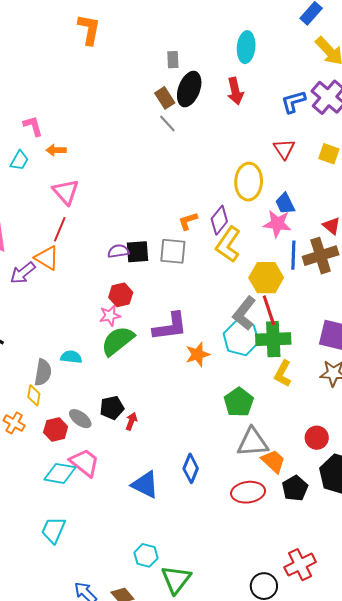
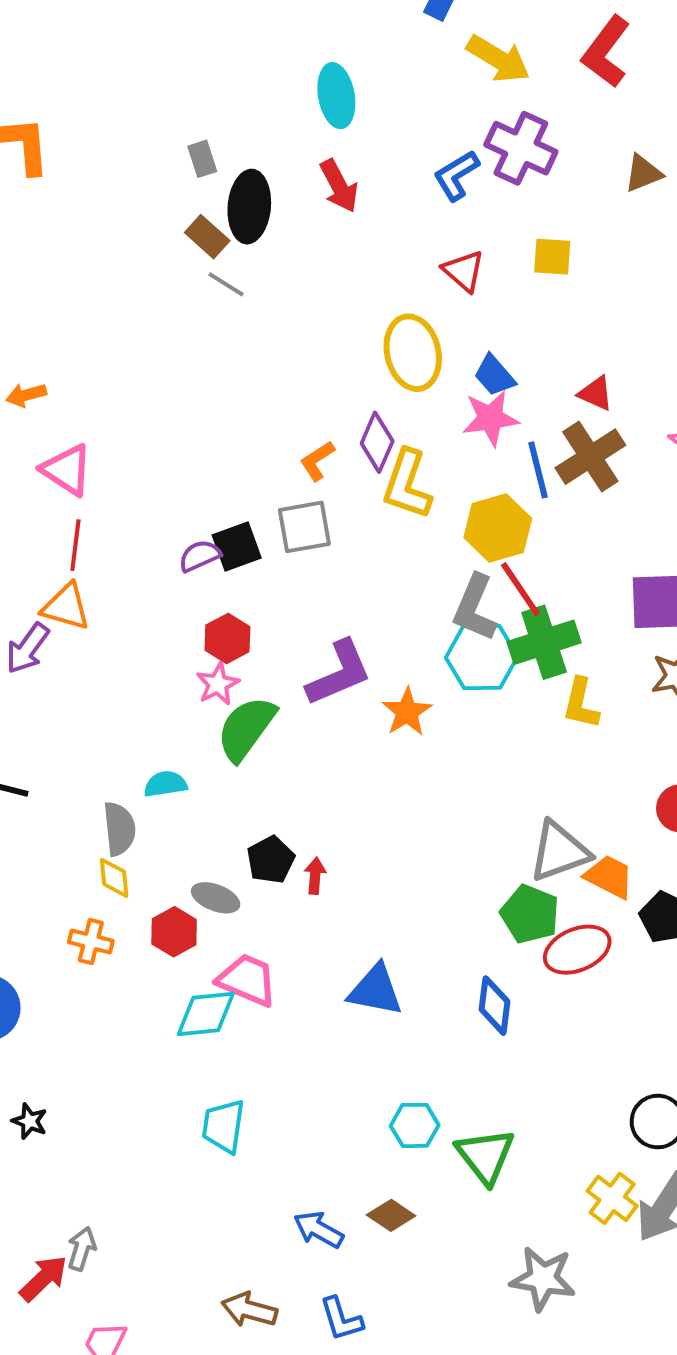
green pentagon: (239, 402) -> (530, 914), moved
blue diamond: (191, 468) -> (494, 1006), moved

